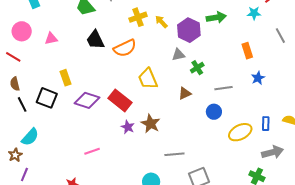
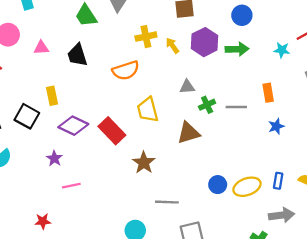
purple hexagon: (189, 30) -> (205, 42), moved
black trapezoid: (95, 40) -> (77, 55), moved
gray line: (224, 88) -> (236, 107), moved
brown triangle: (185, 93) -> (188, 133), size x1.5
blue circle: (214, 112) -> (218, 185), moved
purple star: (128, 127) -> (54, 158), moved

